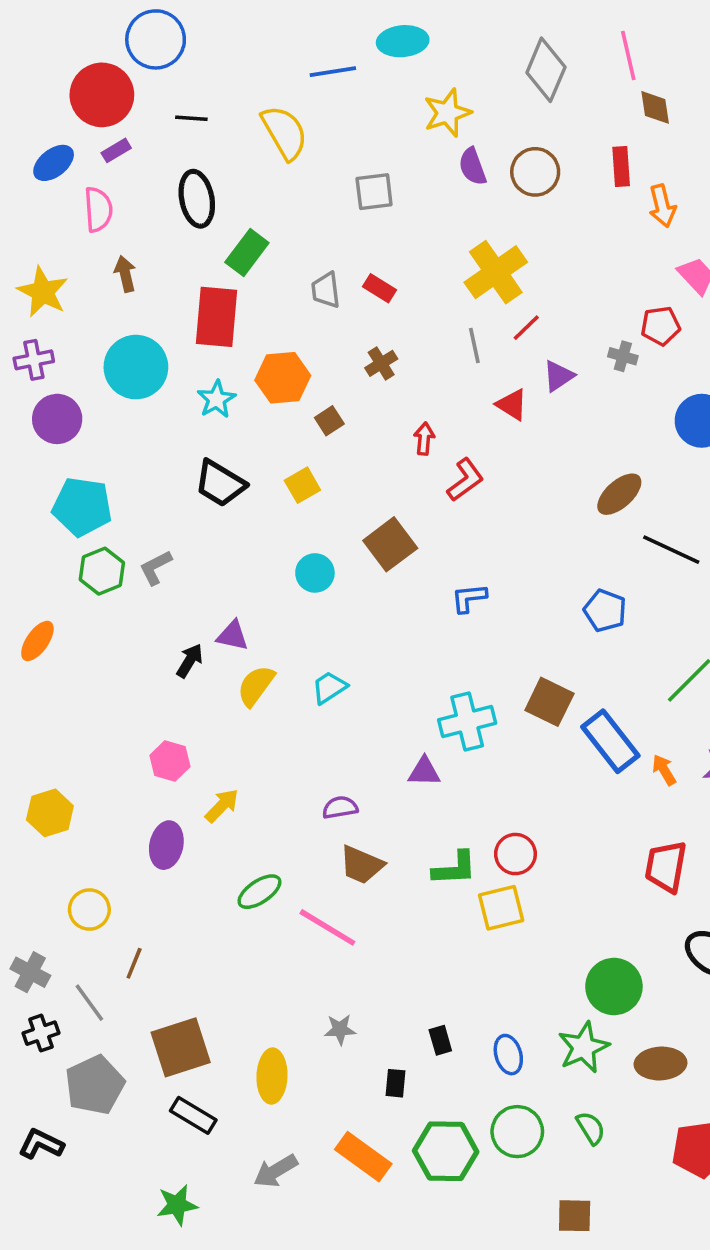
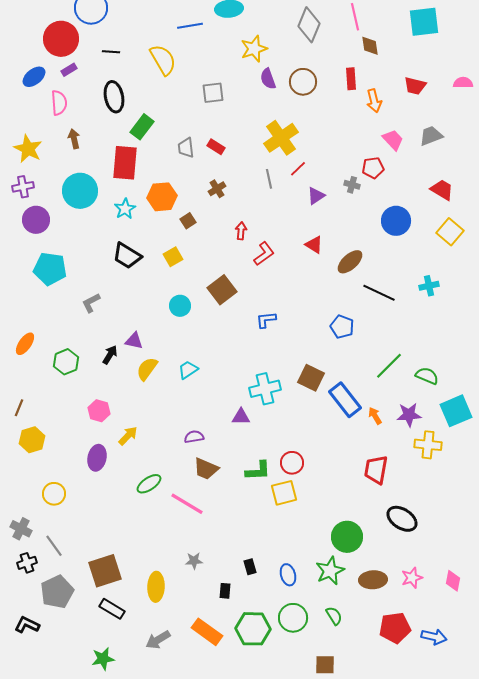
red triangle: (512, 405) -> (314, 245), moved
green hexagon: (102, 571) -> (66, 362), moved
brown line: (134, 963) -> (19, 408), moved

